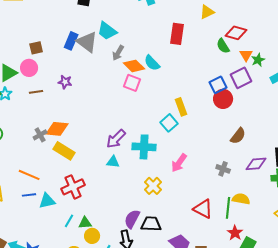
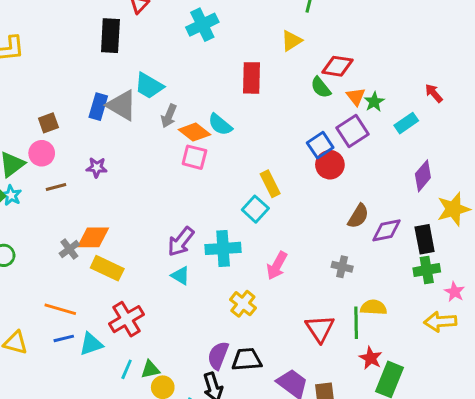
cyan triangle: (113, 162) -> (180, 276), turned 32
purple diamond: (256, 164) -> (387, 230), moved
red triangle: (203, 209) -> (320, 329), turned 35

